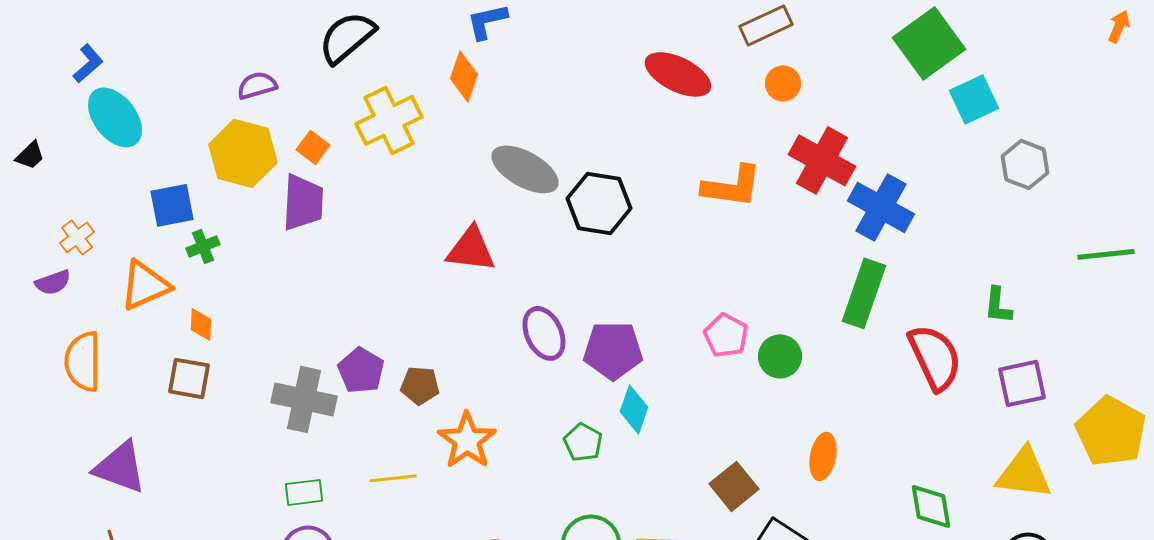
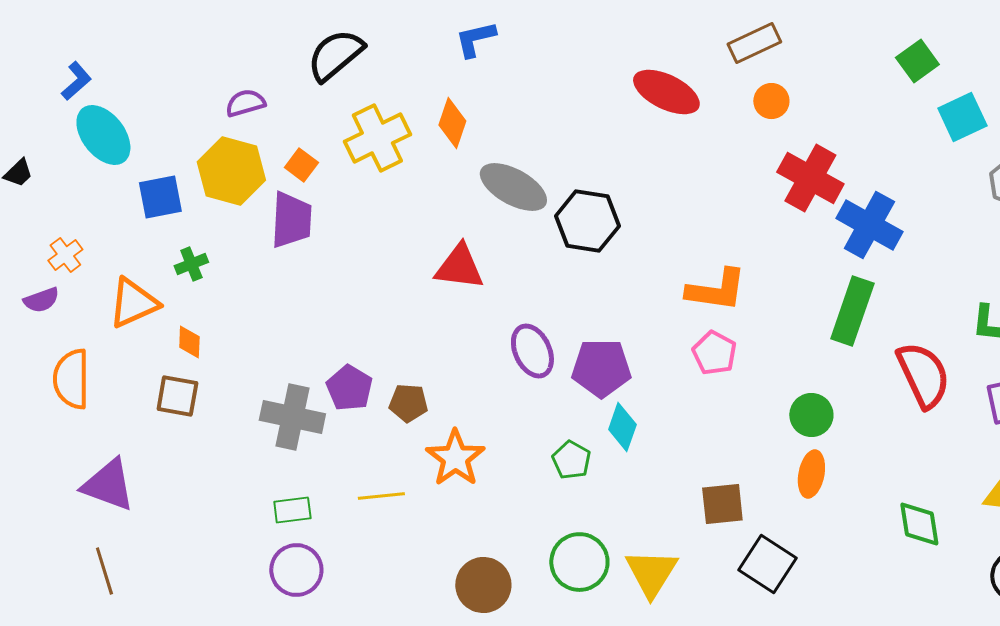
green square: (929, 43) -> (917, 61), size x0.6
orange diamond: (464, 76) -> (452, 123), moved
orange L-shape: (732, 186) -> (716, 290), moved
blue square: (172, 205) -> (160, 197), moved
green circle: (780, 356) -> (811, 415), moved
brown square: (734, 486) -> (722, 504), turned 33

